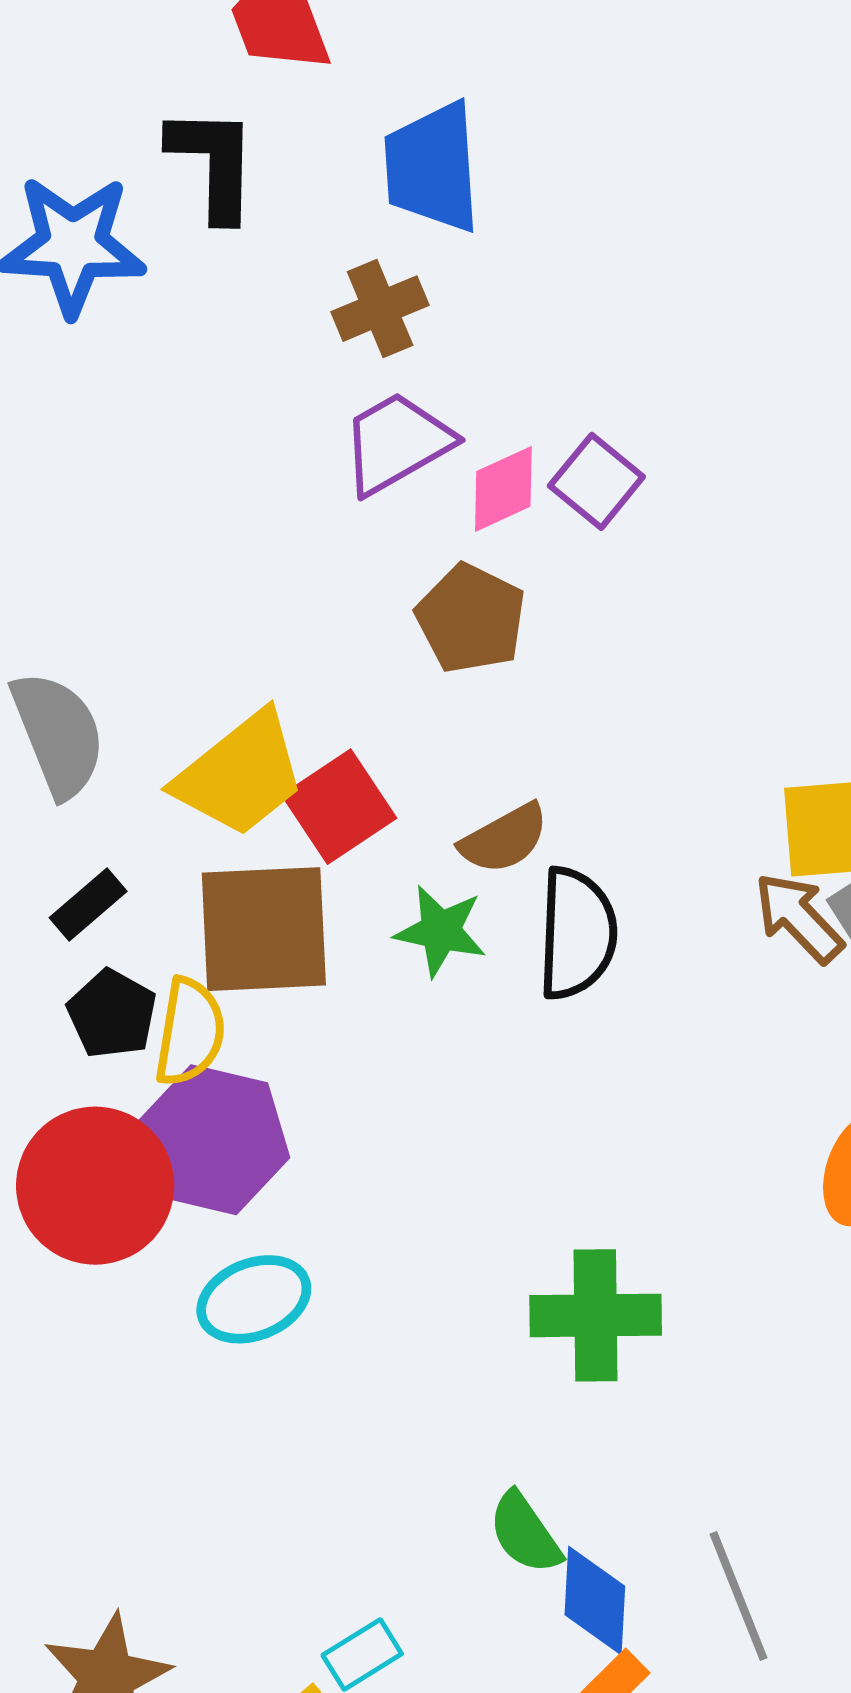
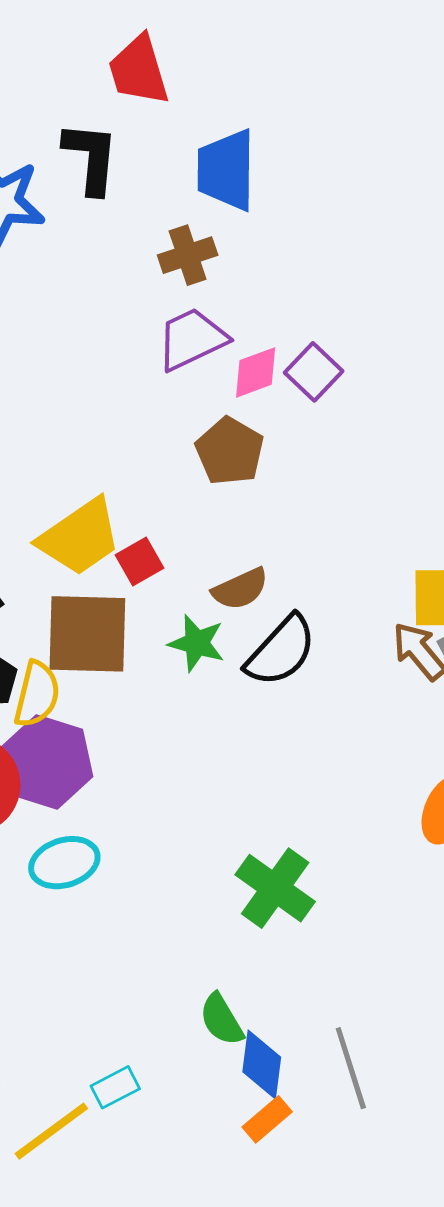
red square: (339, 807) -> (140, 562), size x0.7
black semicircle: (577, 933) -> (281, 651), turned 36
green cross: (596, 1315) -> (275, 888), turned 32

